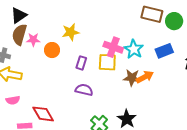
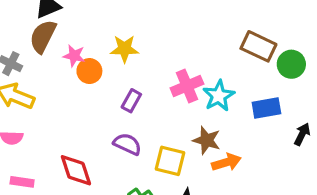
pink star: (33, 40) -> (74, 56), moved
pink cross: (113, 47) -> (187, 86), turned 36
yellow square: (107, 62) -> (170, 161), moved
orange arrow: (145, 77) -> (226, 162), moved
red diamond: (43, 114) -> (76, 170), moved

